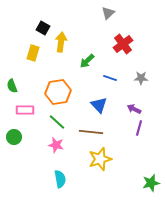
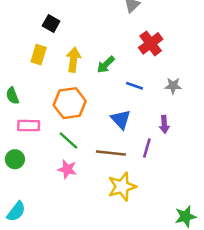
yellow arrow: (61, 42) -> (73, 60), moved
purple arrow: (134, 109) -> (164, 124), turned -120
purple line: (139, 128) -> (147, 148), moved
cyan semicircle: (60, 179) -> (16, 212), moved, turned 48

